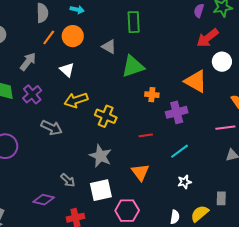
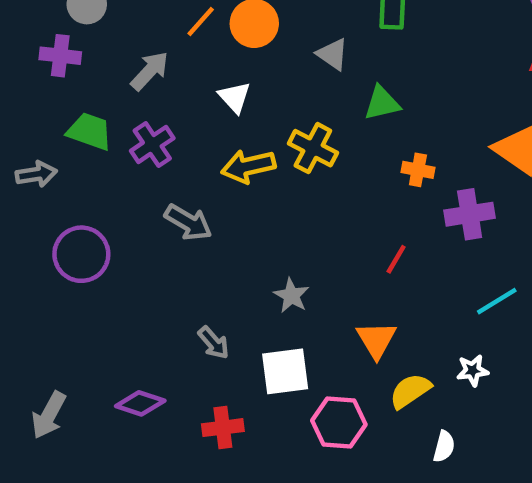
green triangle: (133, 66) -> (382, 103), size x0.7
yellow cross: (106, 116) -> (313, 148), moved
red line: (146, 135) -> (396, 259), turned -56
cyan line: (179, 151) -> (497, 301), moved
gray star: (101, 156) -> (291, 296), size x0.7
purple diamond: (44, 200) -> (140, 403), moved
yellow semicircle: (200, 214) -> (410, 391), moved

